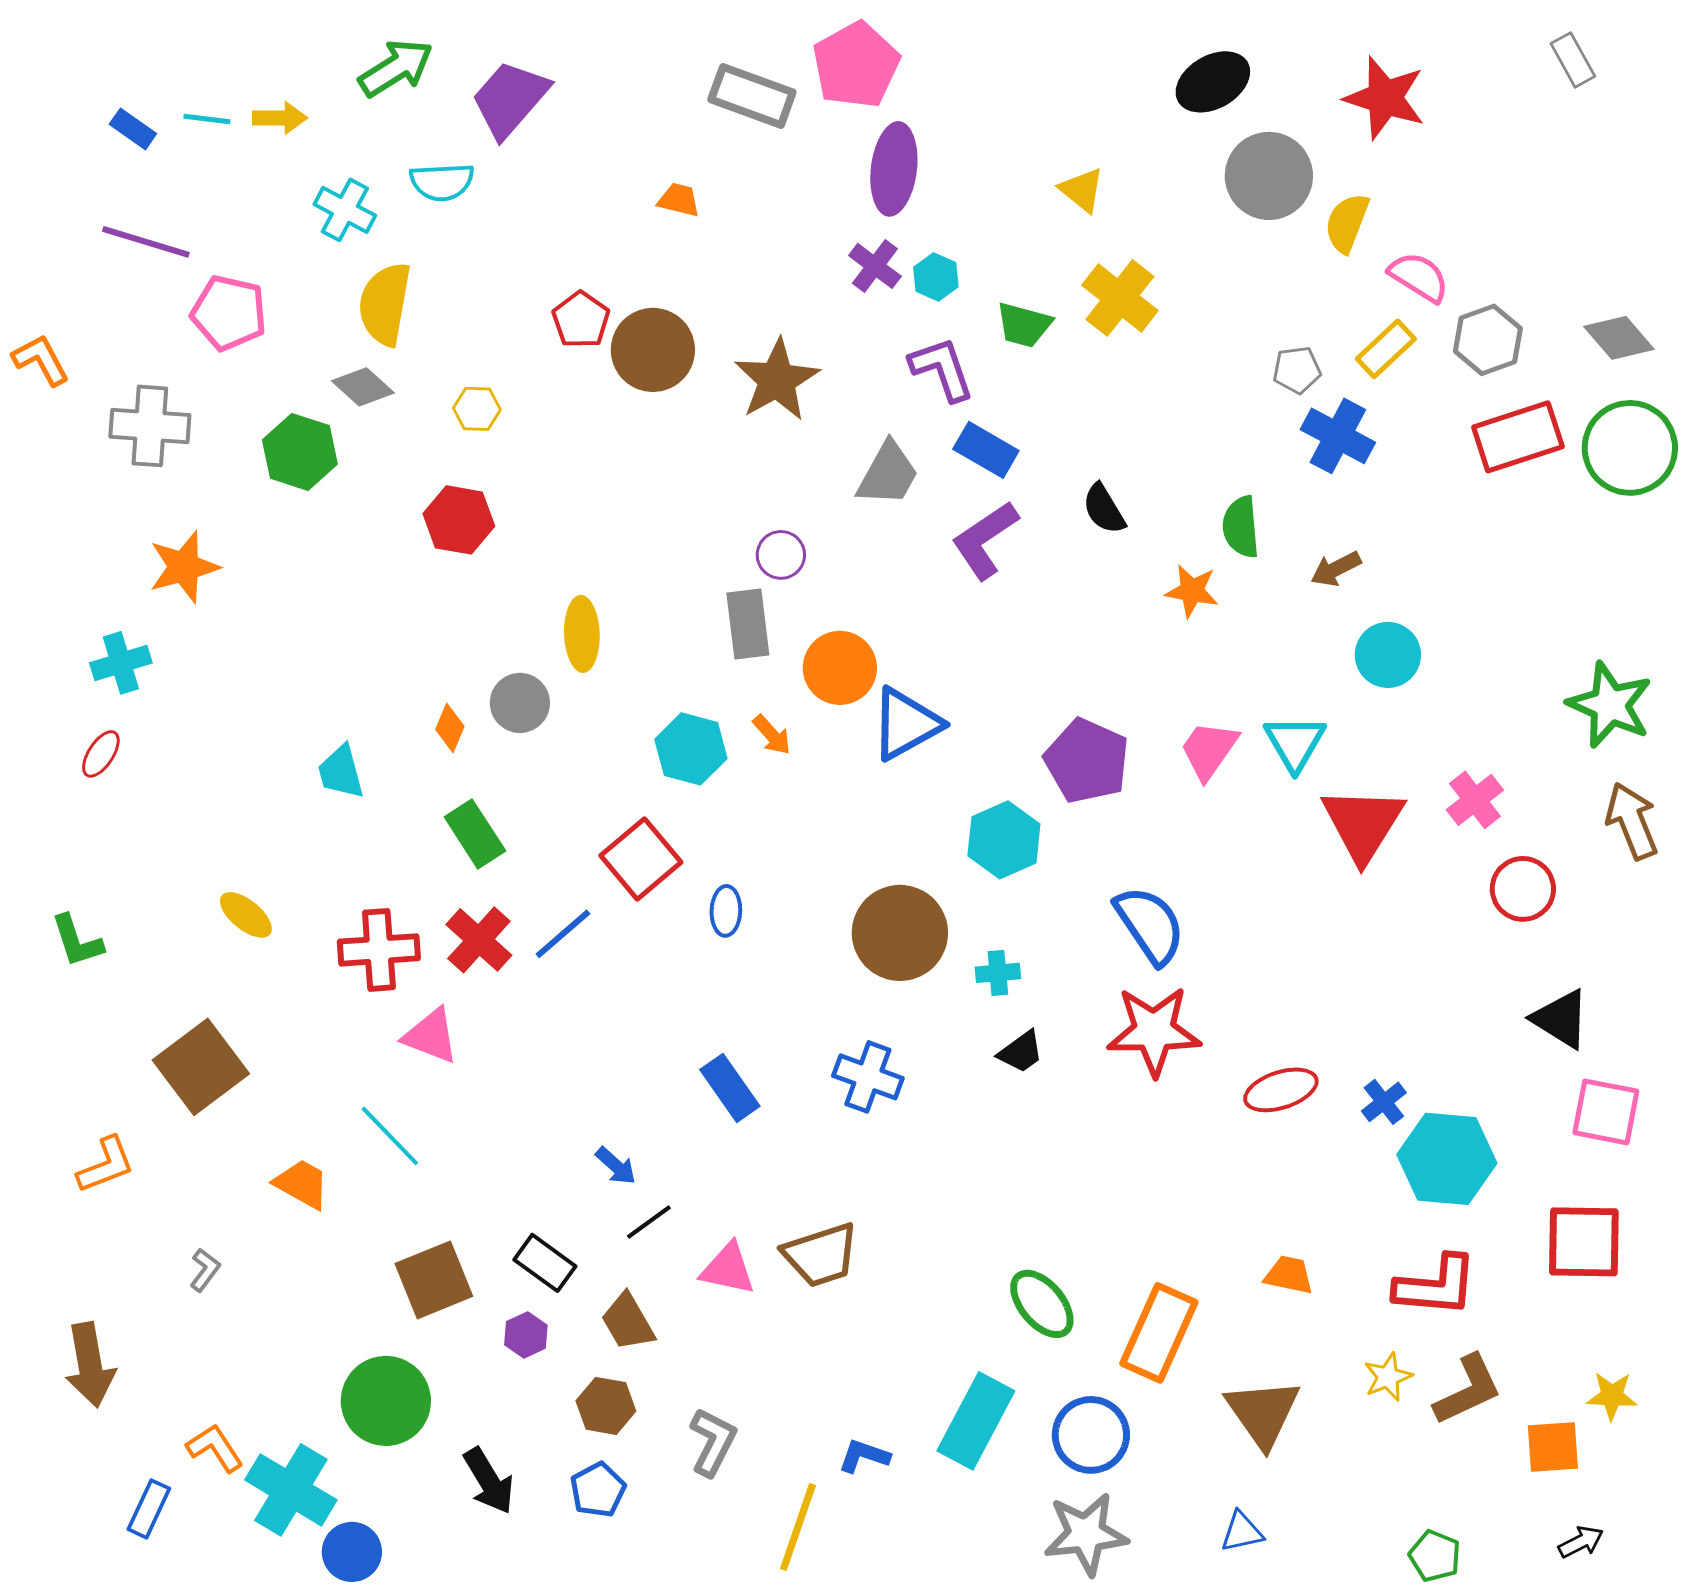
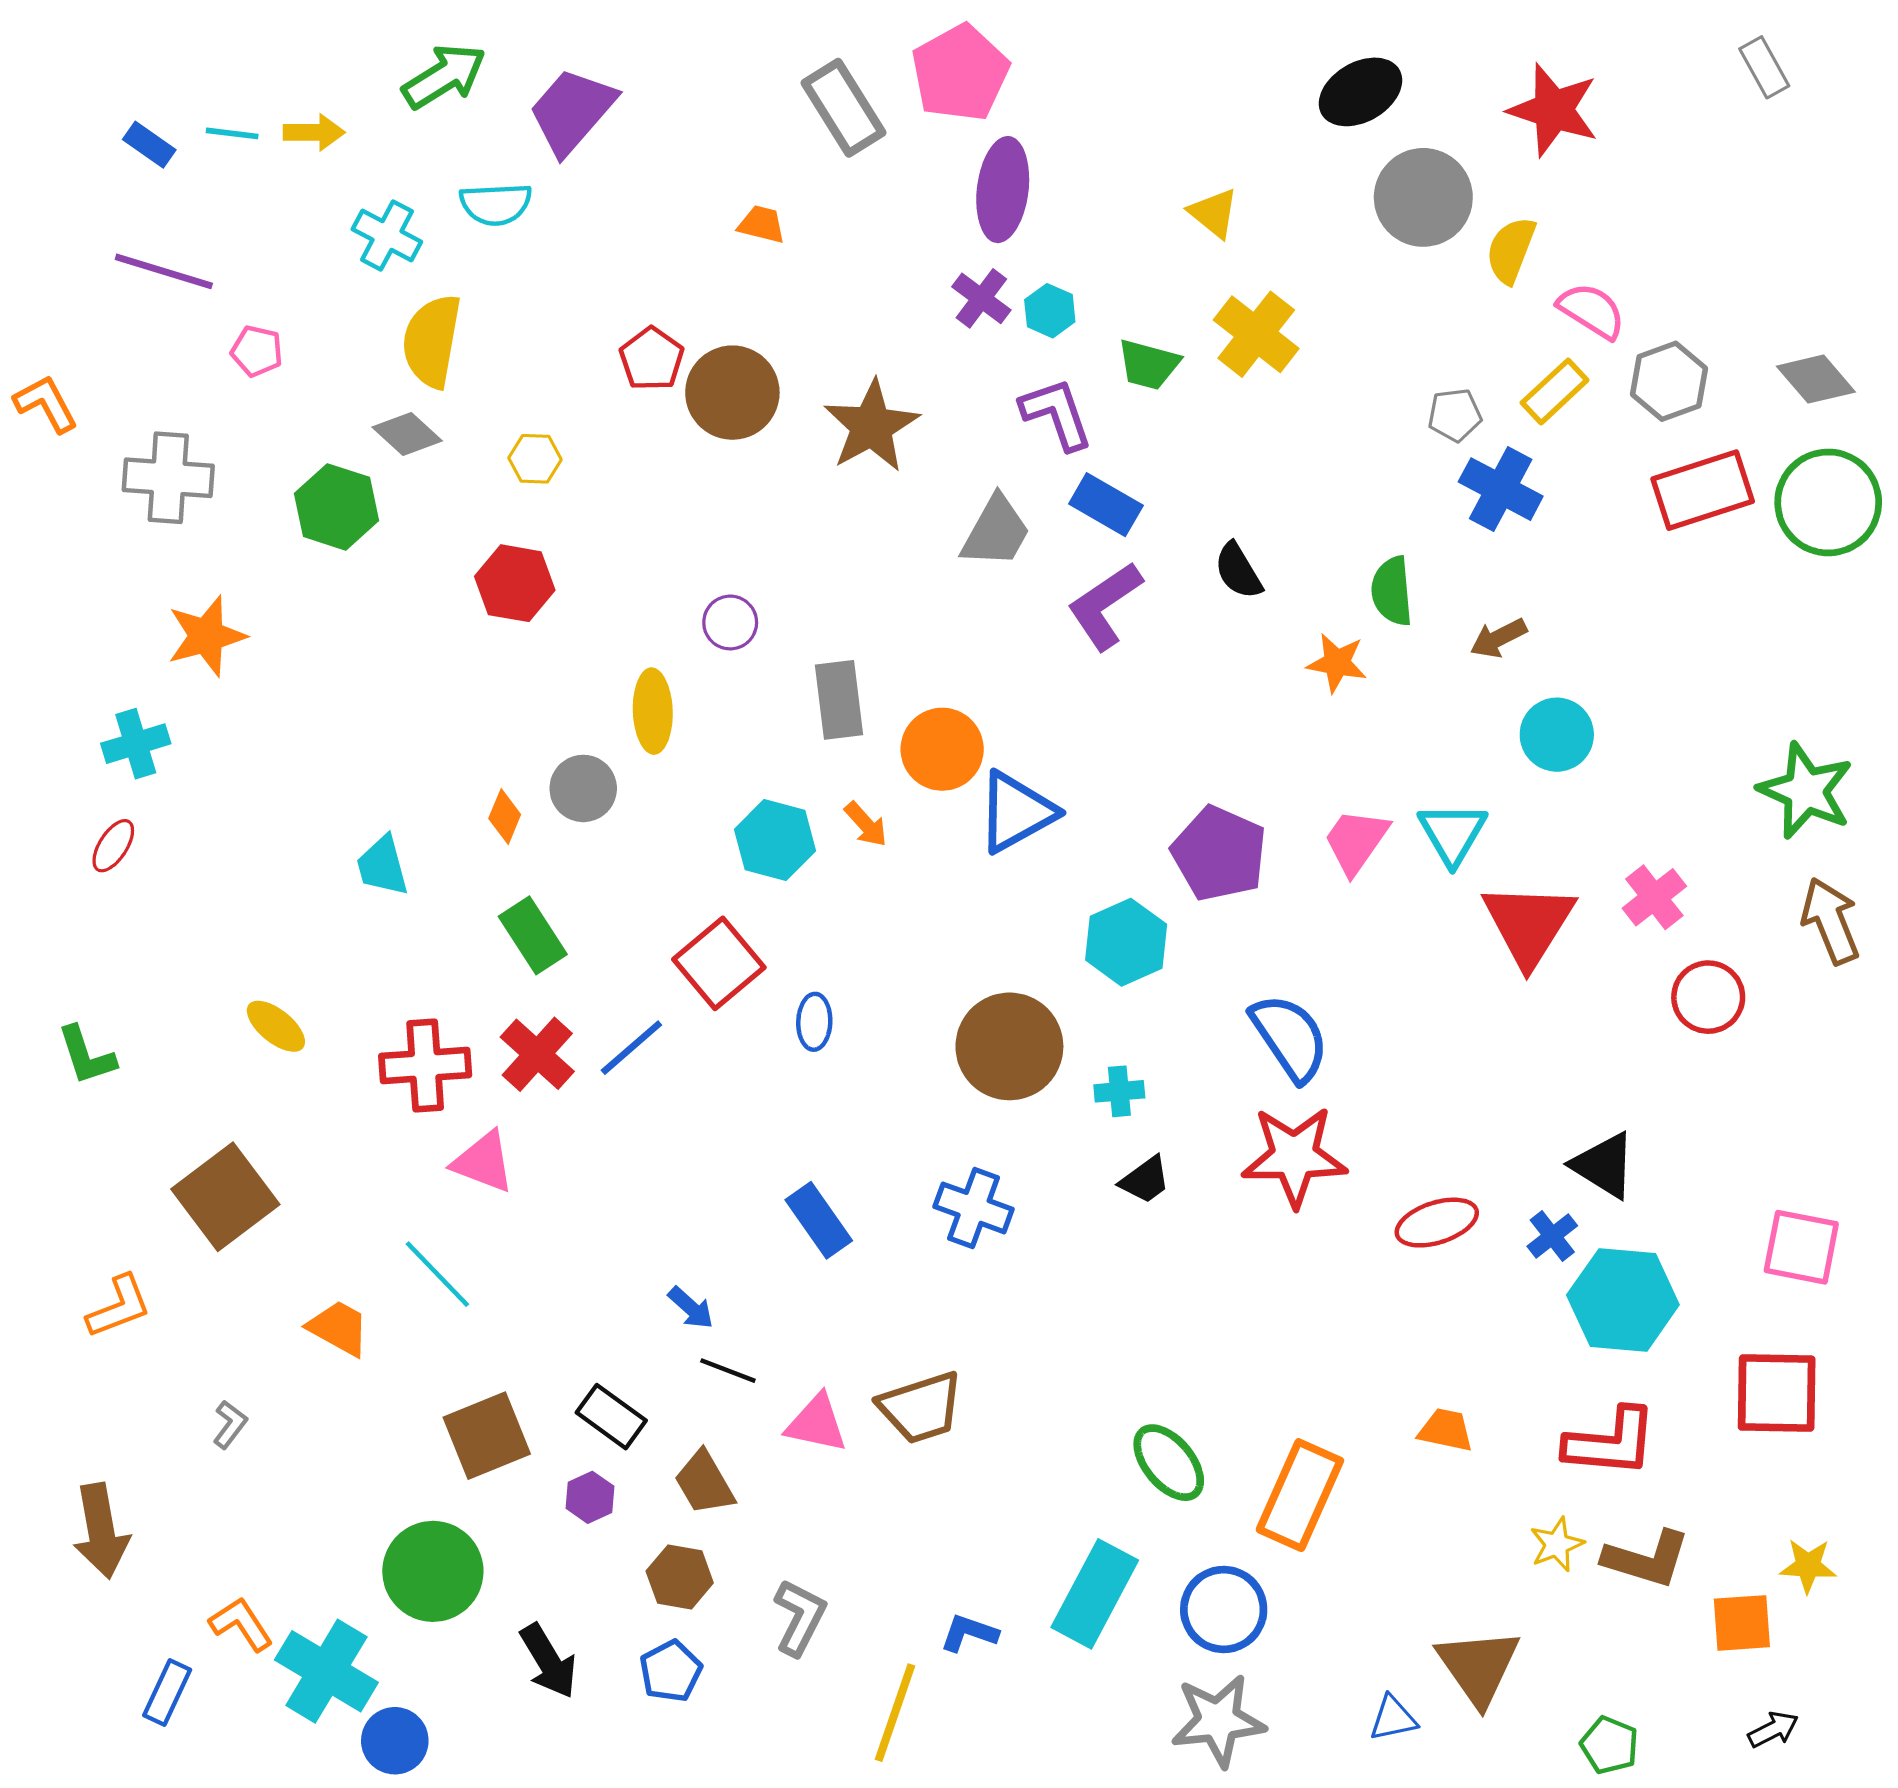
gray rectangle: (752, 96) -> (843, 108), turned 38
pink pentagon: (229, 313) -> (257, 351), size x0.6
purple circle: (781, 555) -> (730, 622), moved
black triangle: (1561, 1019) -> (1604, 1165), moved
black line: (649, 1222) -> (728, 1371), turned 57
brown L-shape: (1468, 1390) -> (1647, 1559), turned 42
brown triangle: (1263, 1413) -> (1478, 1667), moved

